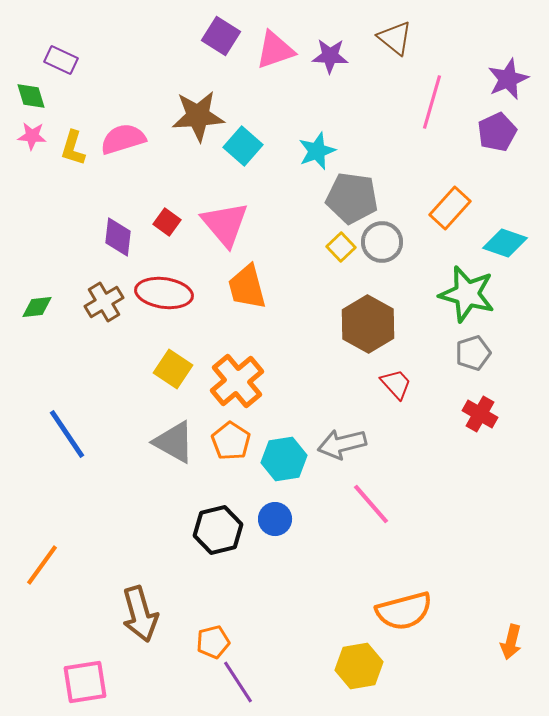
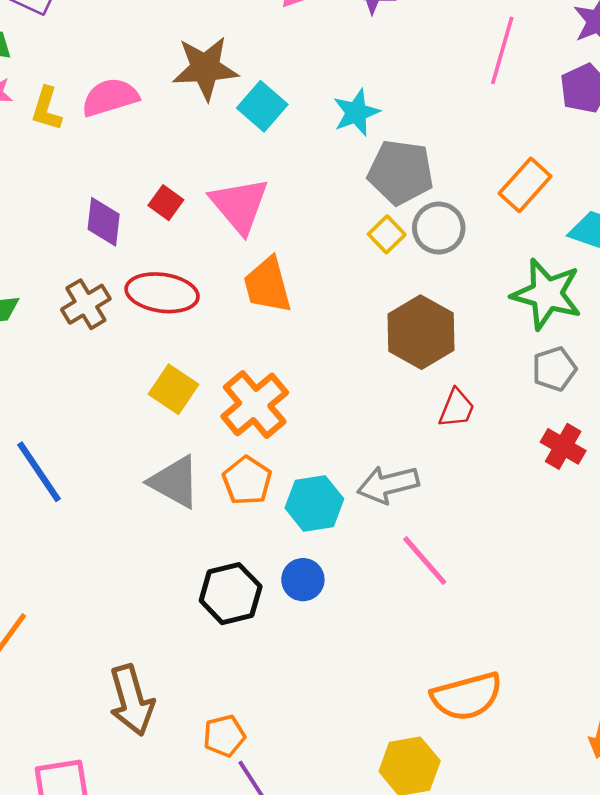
red trapezoid: (396, 384) -> (457, 408), turned 64

